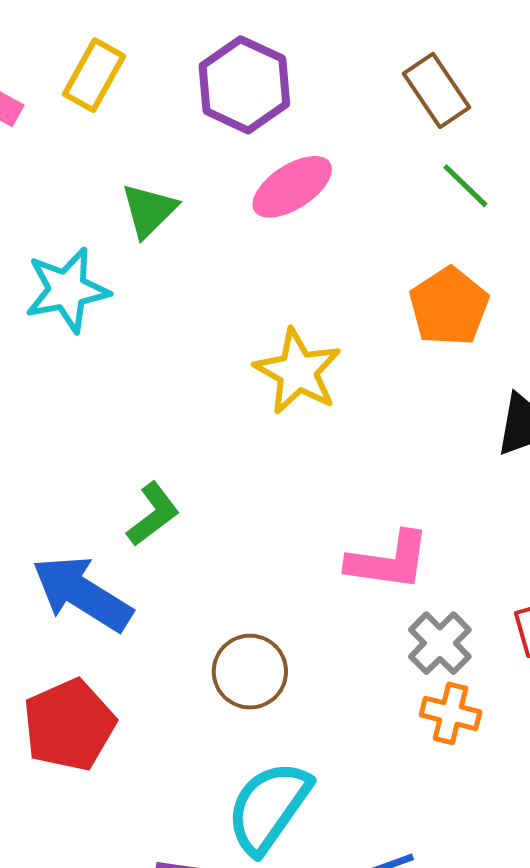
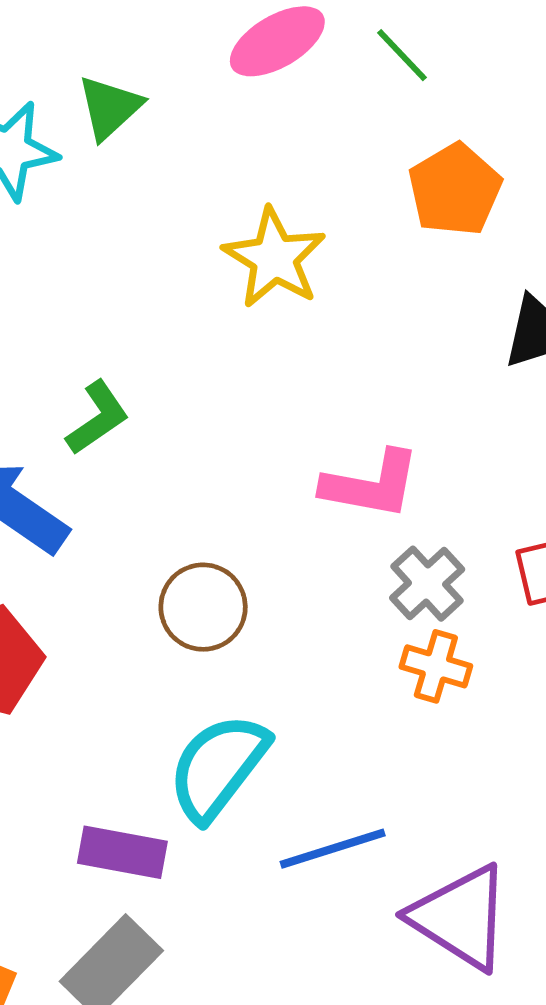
green line: (465, 186) -> (402, 55), moved
green triangle: (149, 210) -> (110, 107), moved

